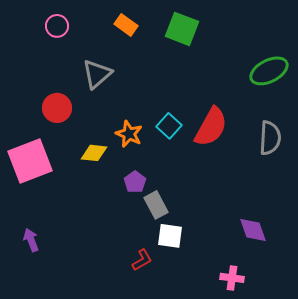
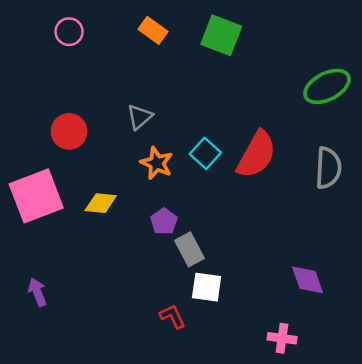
gray triangle: (97, 74) -> (140, 117), moved, size x0.7
yellow diamond: (94, 153) -> (101, 203), moved
red L-shape: (142, 260) -> (172, 316), turned -85

